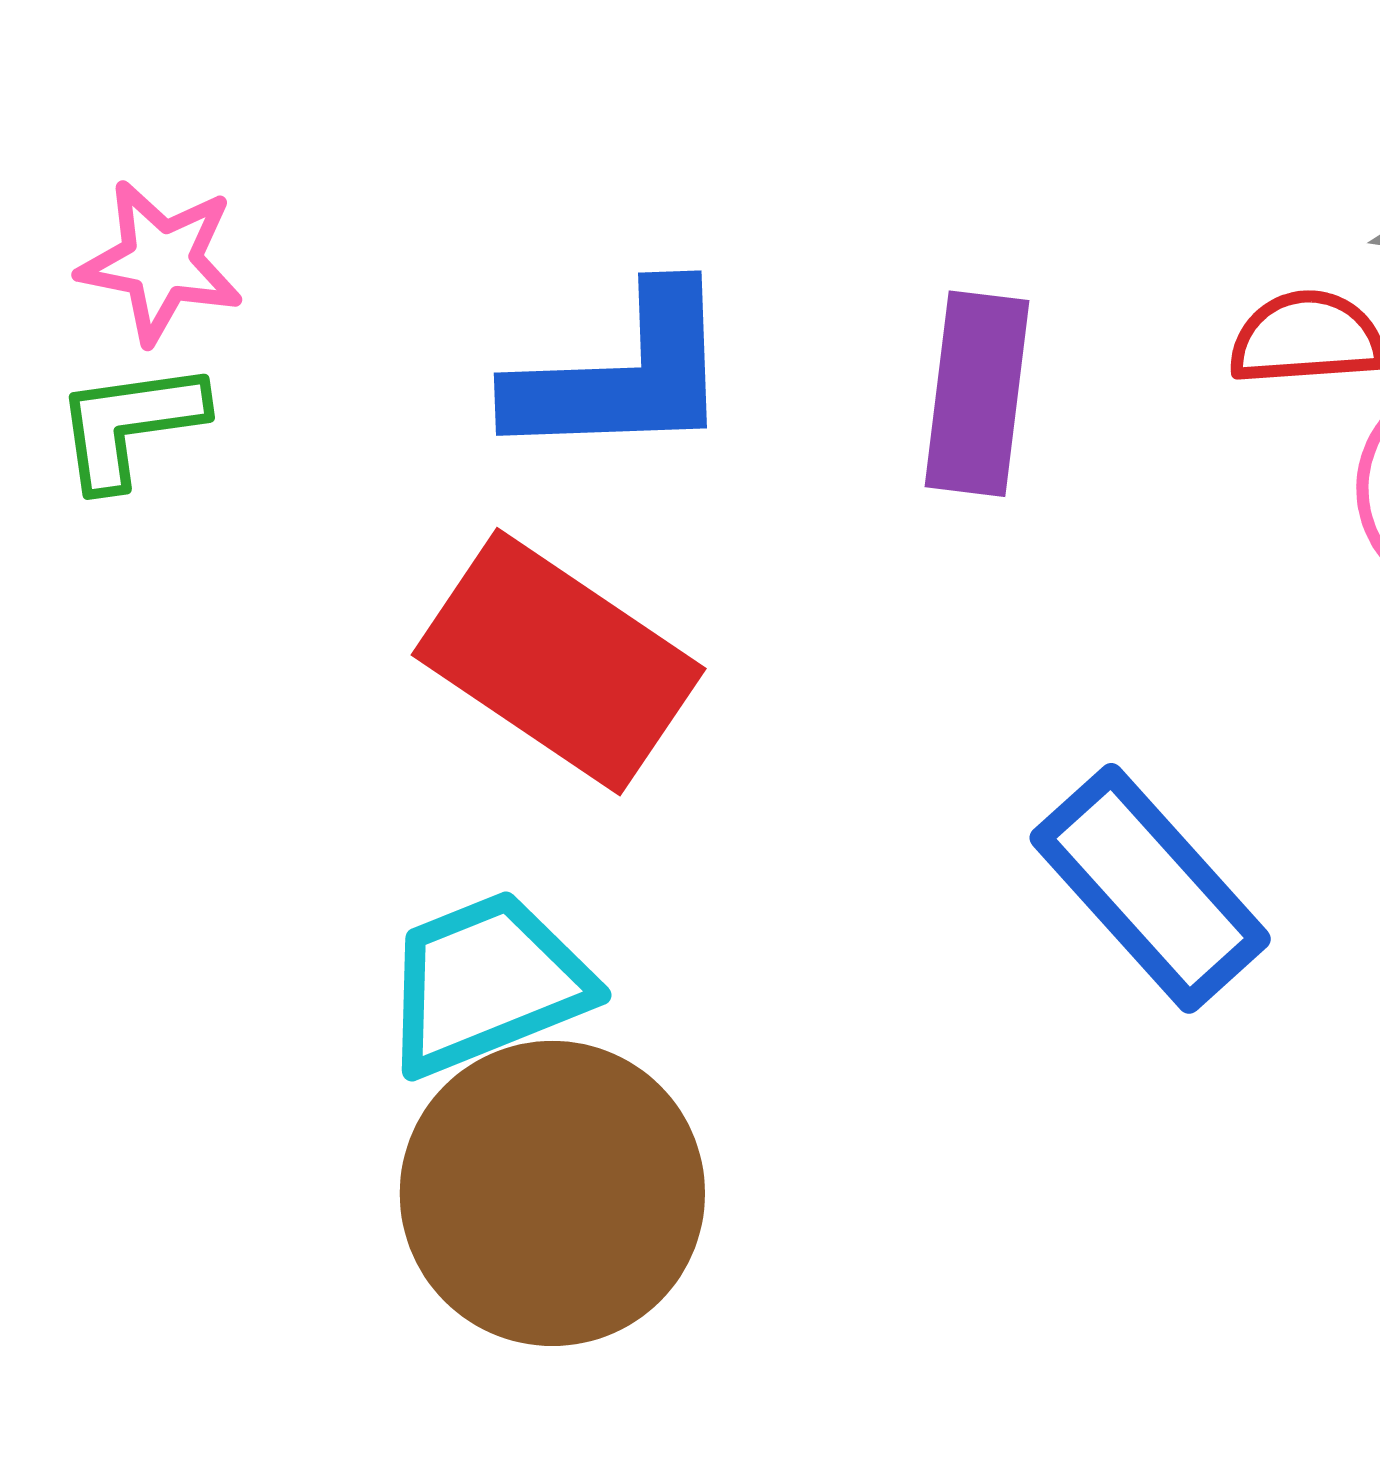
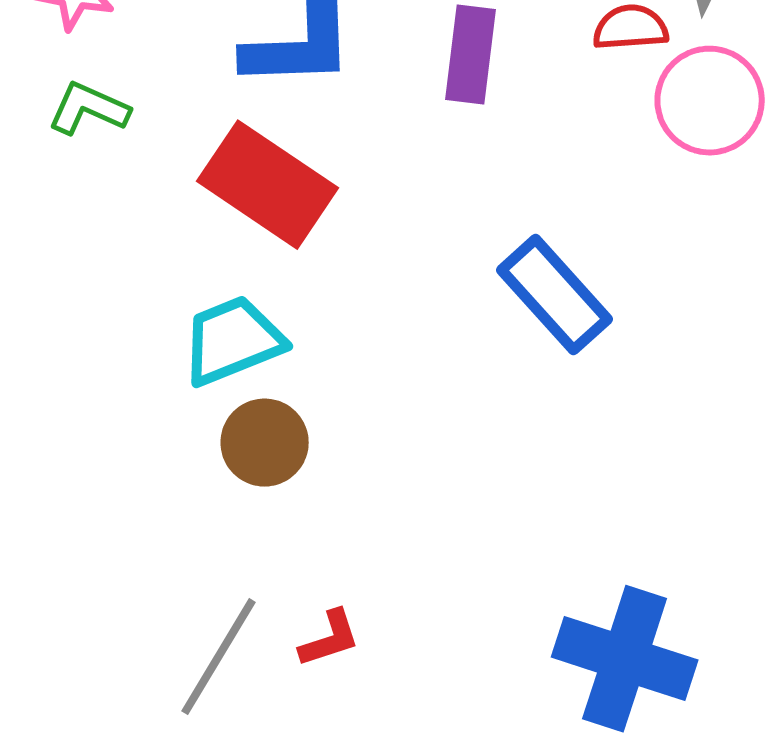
green L-shape: (130, 425) -> (89, 109), moved, turned 32
brown circle: (552, 1193) -> (265, 443), size x0.6

